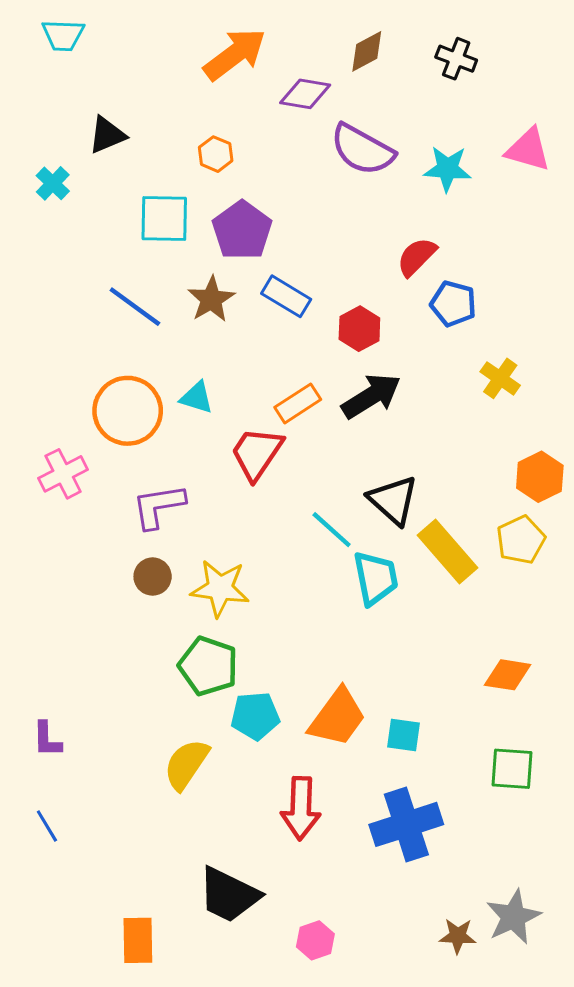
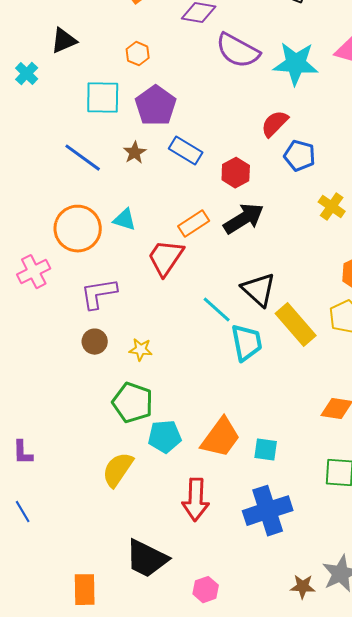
cyan star: (447, 169) -> (296, 64), size x1.4
brown star: (211, 299) -> (135, 153), size x0.7
yellow star: (220, 588) -> (141, 350), size x0.6

